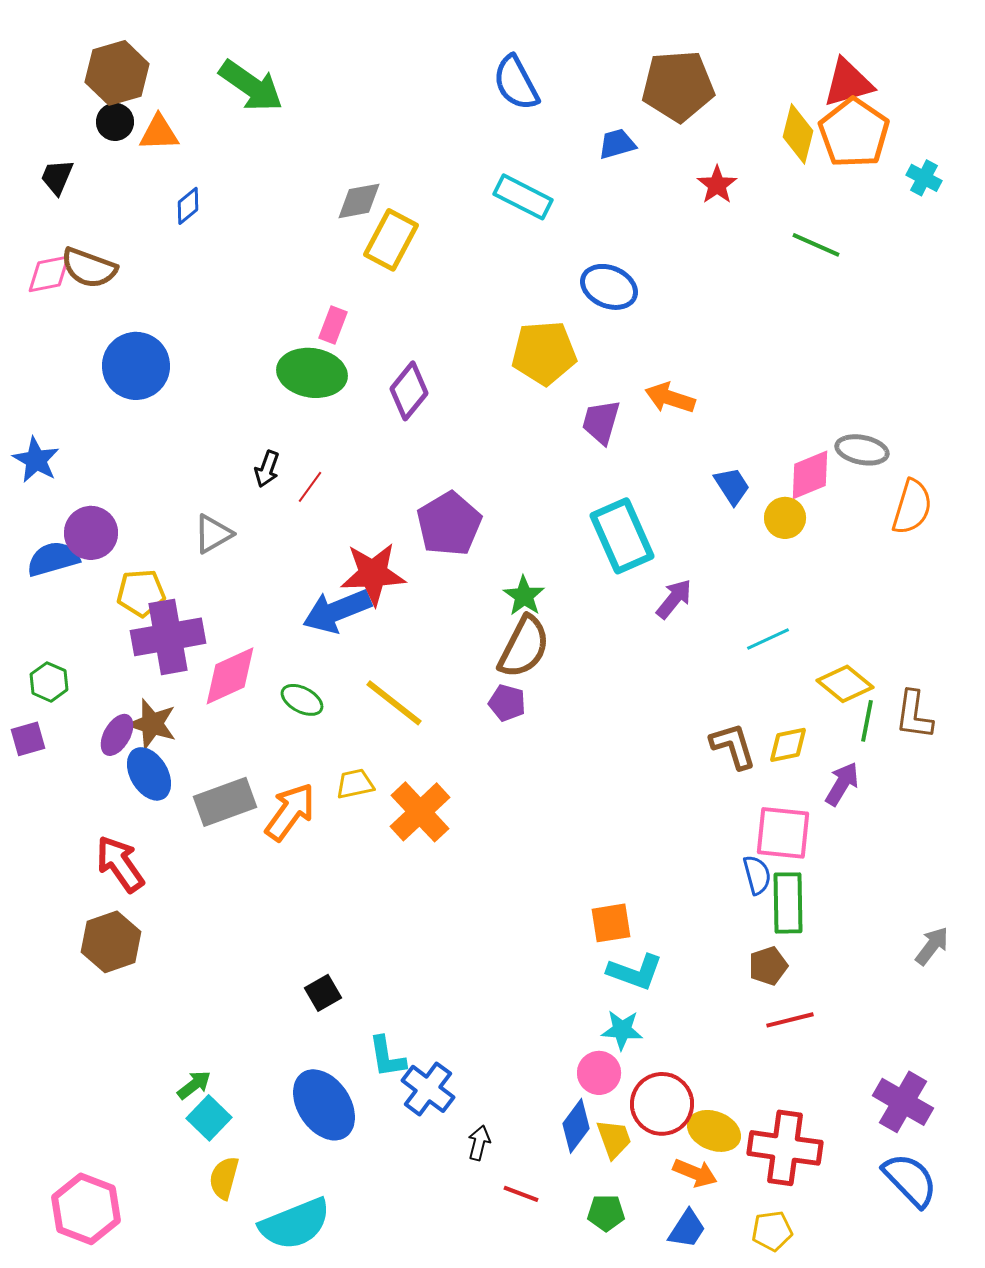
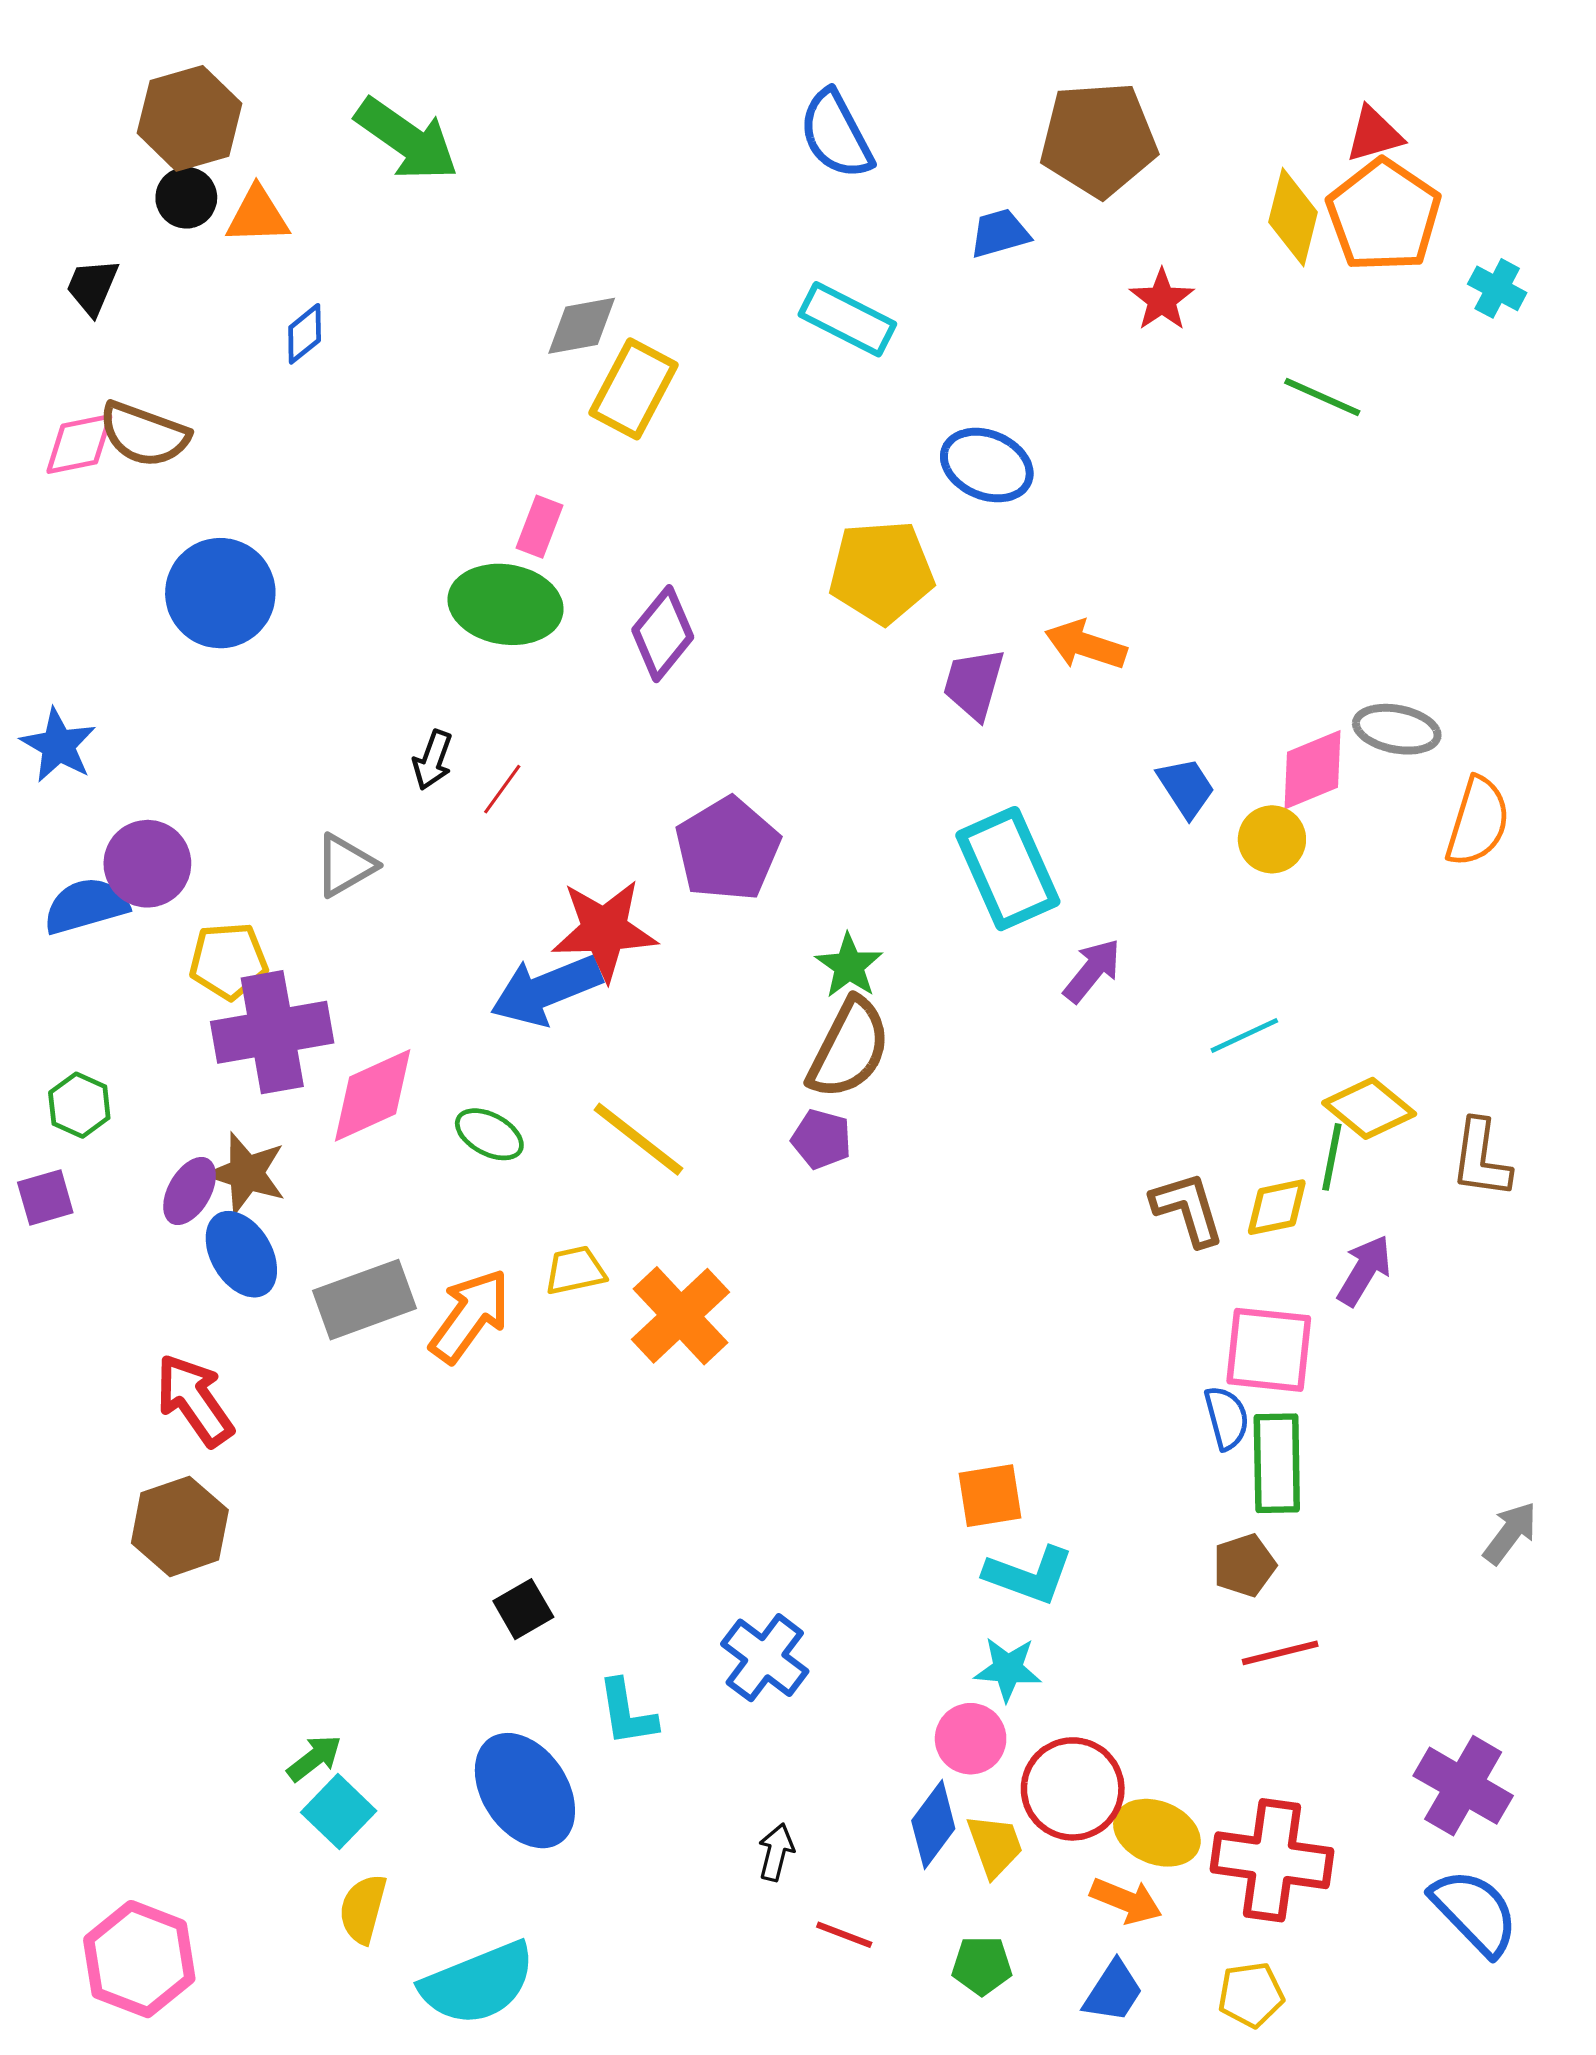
red triangle: (848, 83) -> (1374, 134), size x0.7
green line: (867, 721) -> (1332, 1157), moved
blue cross: (428, 1089) -> (765, 1658), moved

